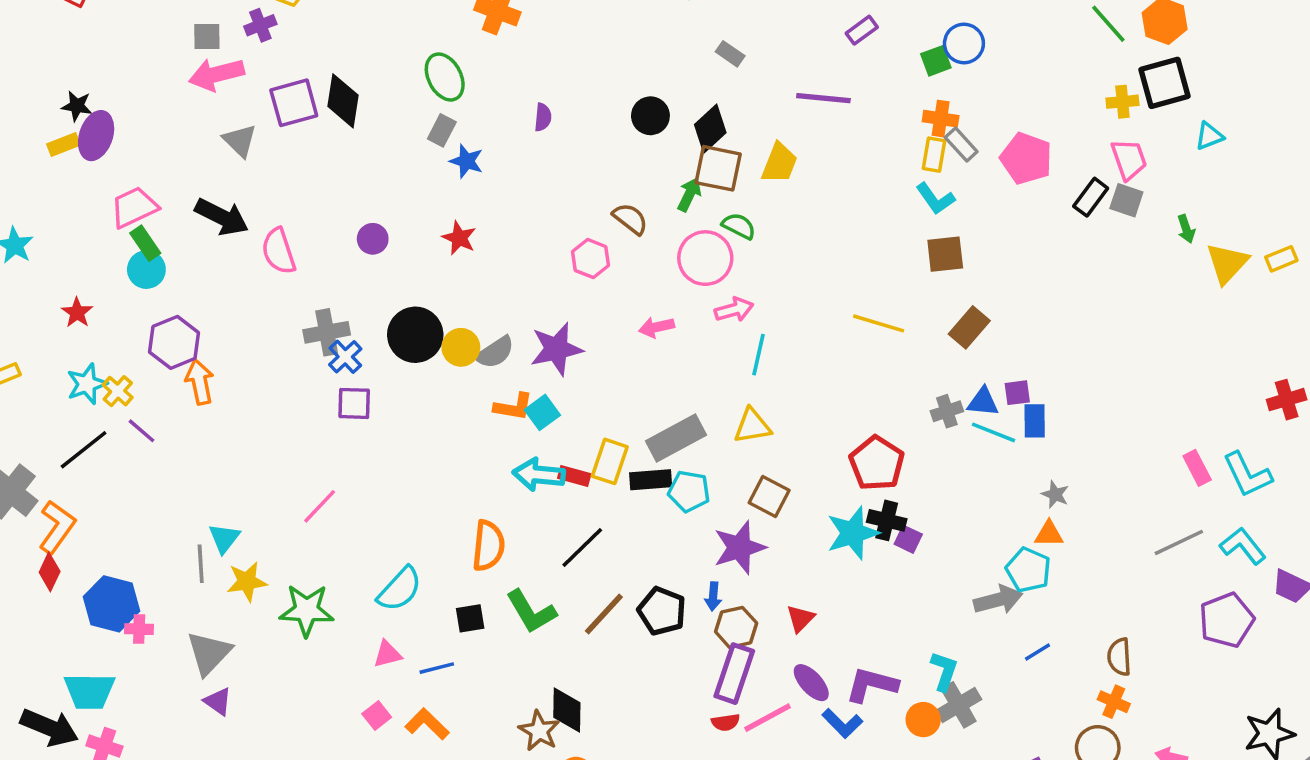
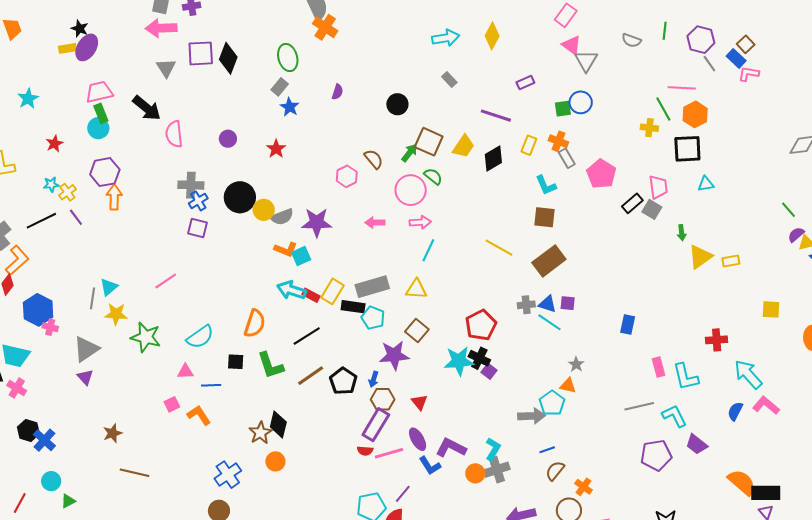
yellow cross: (1122, 102) -> (649, 128), moved
black diamond: (710, 129) -> (493, 159), moved
yellow rectangle: (934, 155) -> (529, 145), moved
brown rectangle: (969, 327) -> (549, 261), size x1.4
cyan star: (87, 384) -> (51, 184), size x0.7
blue rectangle: (1035, 421) -> (628, 325), moved
red triangle: (800, 618) -> (419, 402), turned -36
brown semicircle: (1119, 657) -> (555, 471), moved, turned 30

